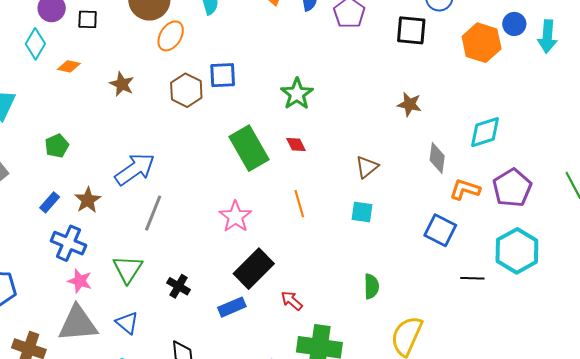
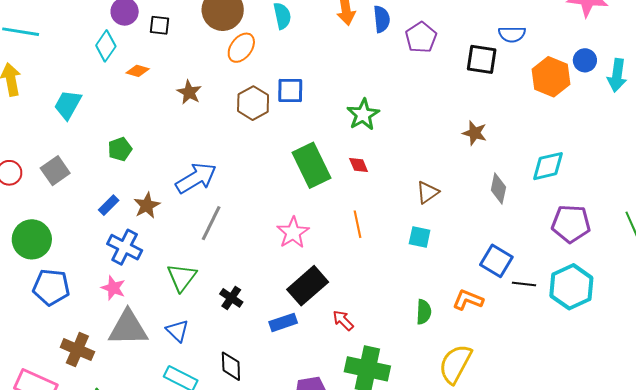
purple pentagon: (512, 188) -> (571, 224), turned 30
orange L-shape: (465, 189) -> (468, 300), moved
black line: (472, 278) -> (524, 284), moved
pink star: (80, 281) -> (113, 288), moved

